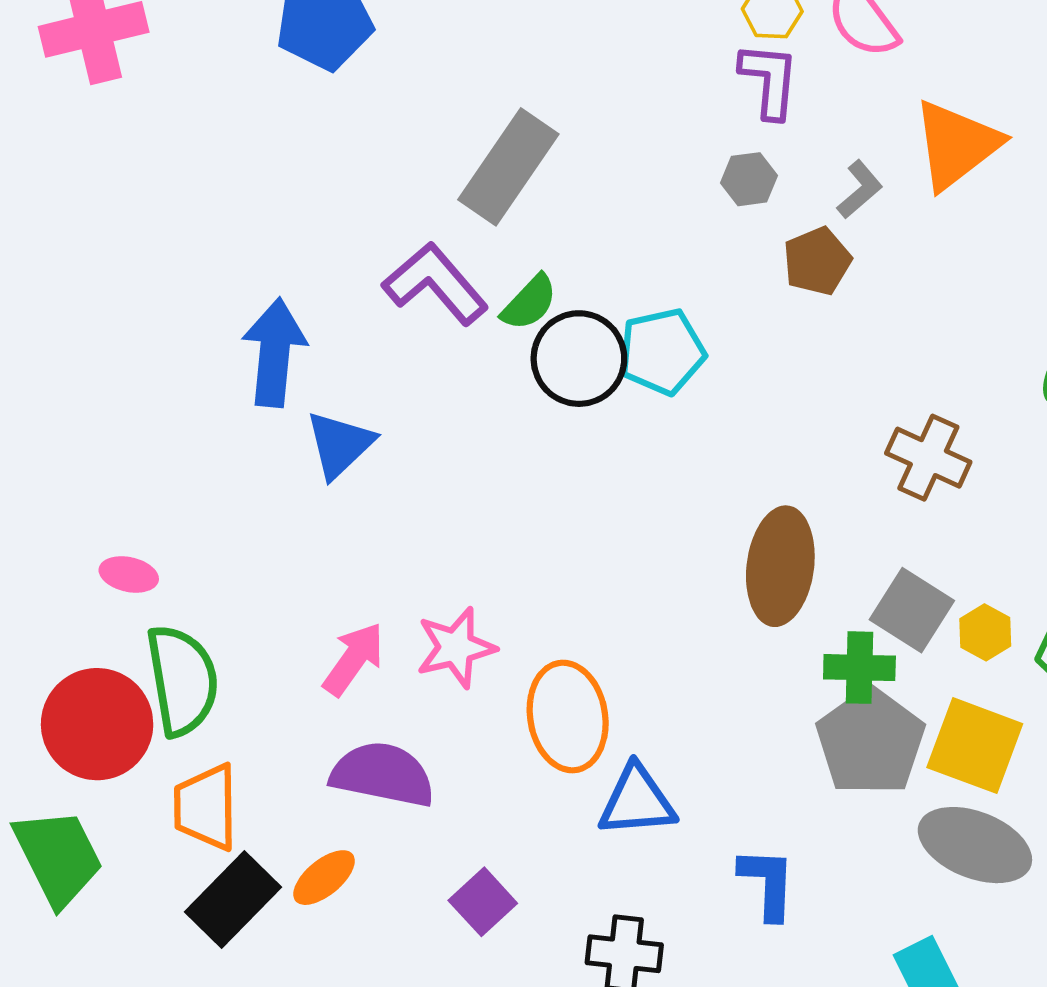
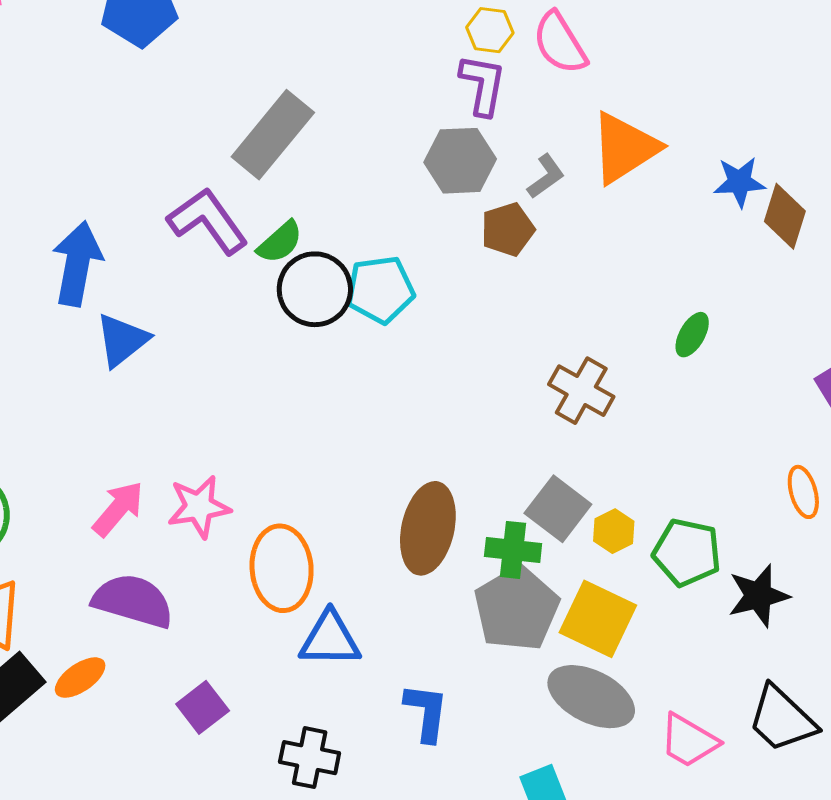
gray hexagon: (749, 179) -> (460, 161), size x1.6
brown ellipse: (780, 566) -> (428, 528), moved

